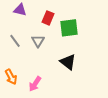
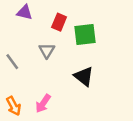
gray line: (15, 41) -> (12, 62), moved
orange arrow: (11, 77) -> (14, 106), moved

